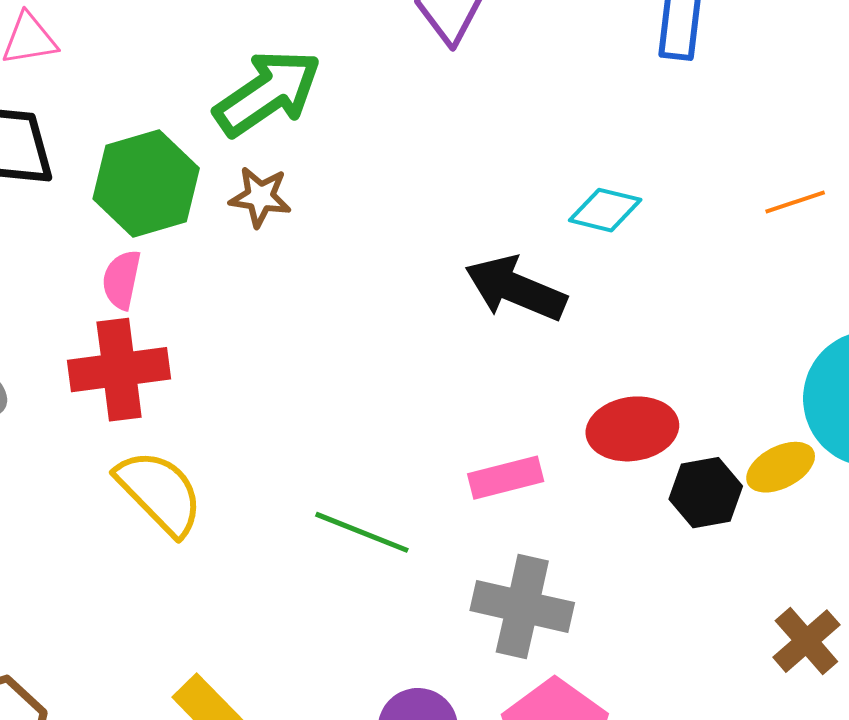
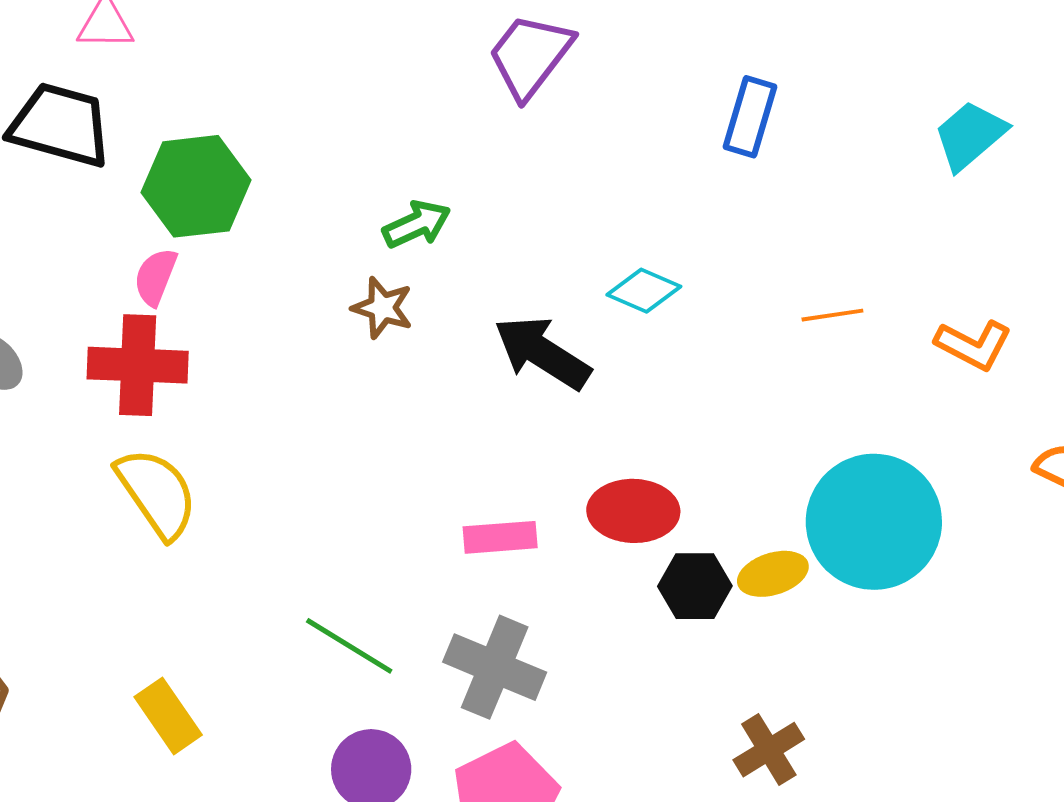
green arrow: (268, 93) -> (417, 224), moved, size x0.6
brown star: (260, 197) -> (382, 308), moved
green line: (362, 532) -> (349, 646), moved

